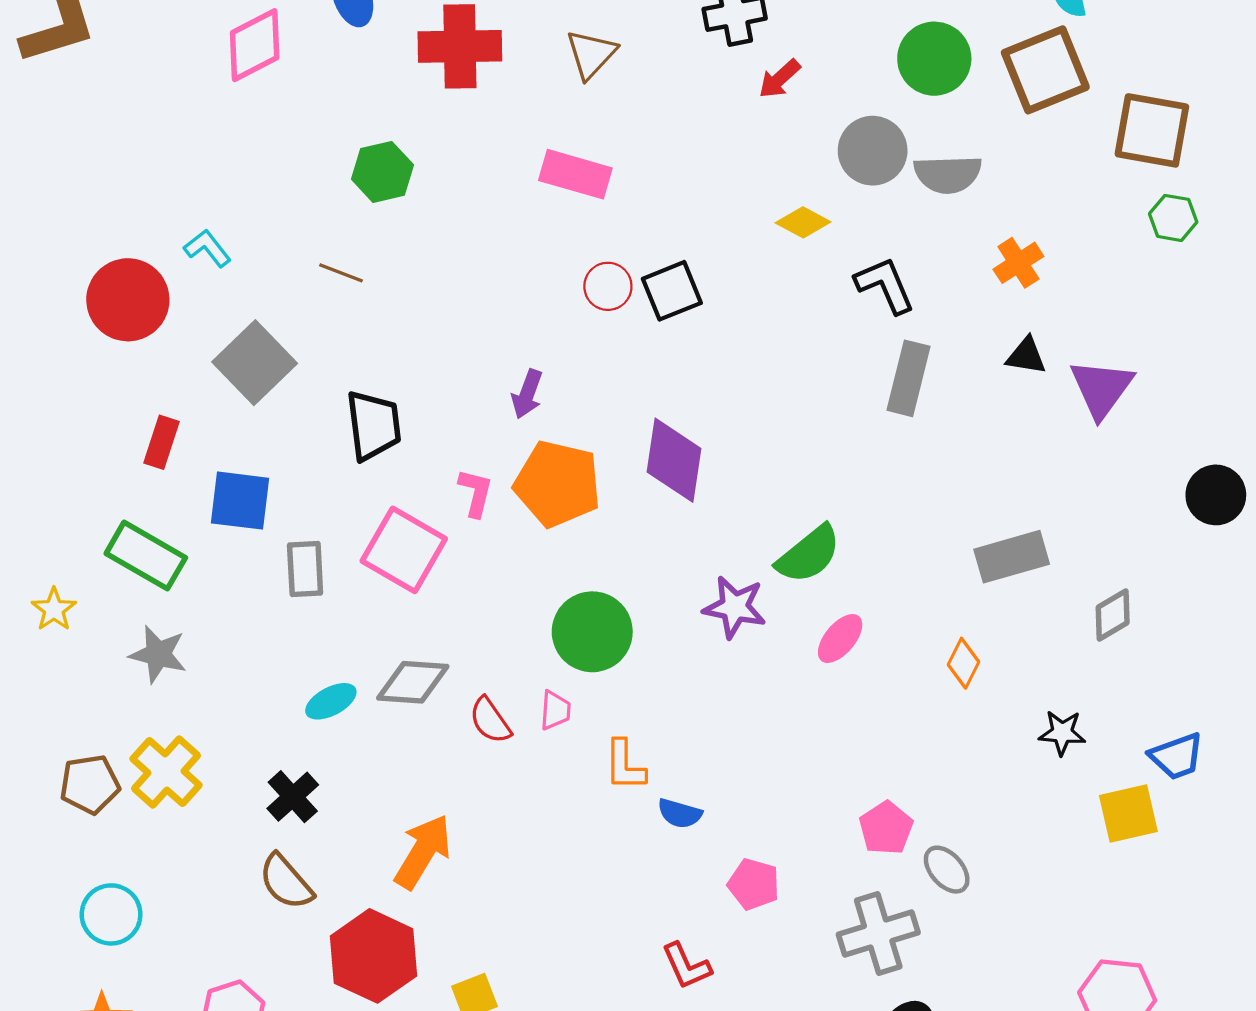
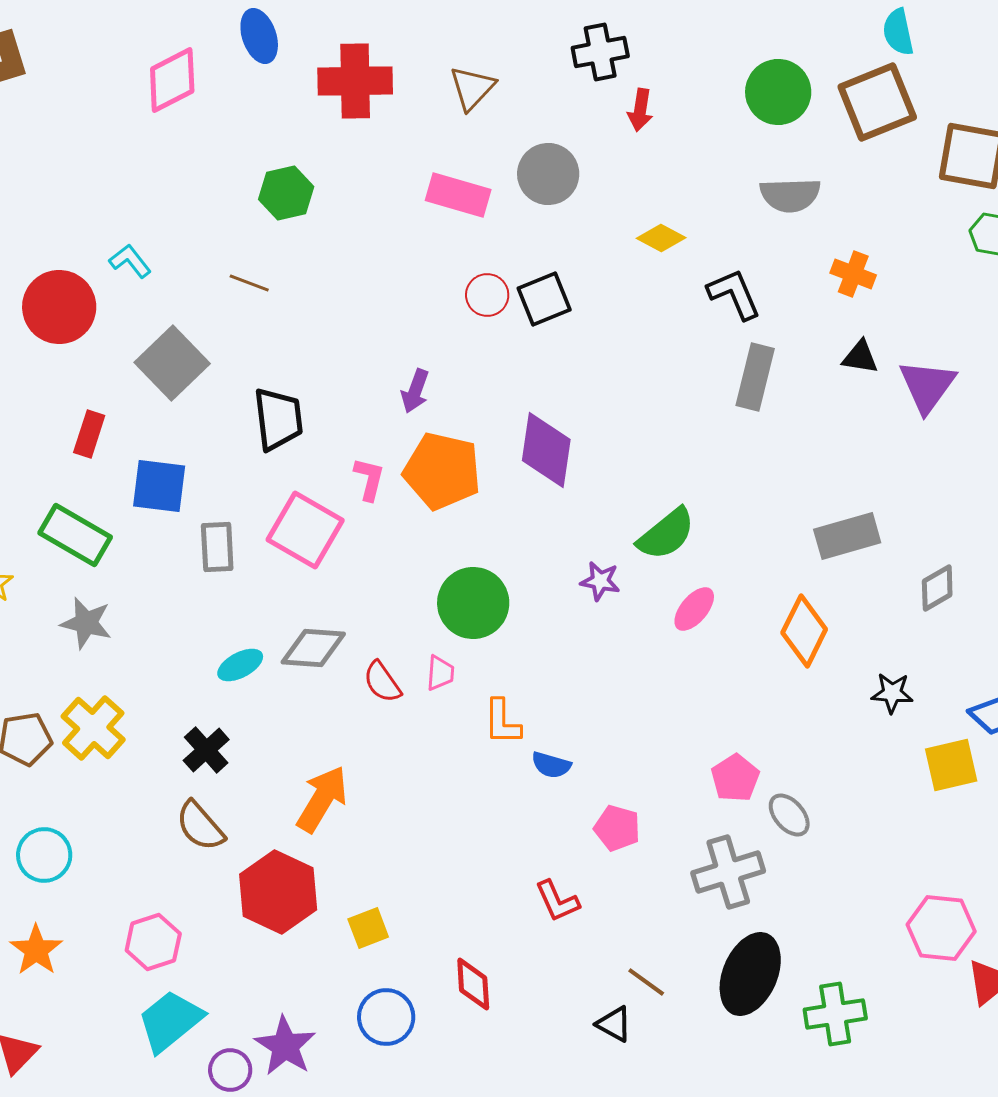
red arrow: (780, 79) -> (640, 110), turned -39
gray circle: (873, 151) -> (548, 174), moved
orange cross: (1018, 263) -> (853, 274), turned -36
purple star: (735, 607) -> (600, 581), size x0.7
orange diamond: (963, 663) -> (804, 631), size x1.6

